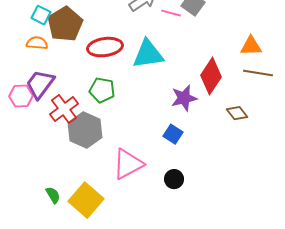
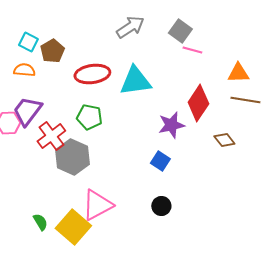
pink line: (171, 13) -> (192, 50), moved
brown pentagon: (65, 24) -> (52, 51), size x0.7
pink triangle: (128, 164) -> (97, 205), moved

